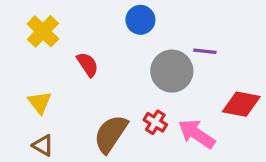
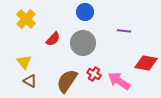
red semicircle: (88, 64) -> (53, 39), turned 77
gray circle: (172, 71) -> (83, 43), moved
brown triangle: (43, 145) -> (30, 81), moved

